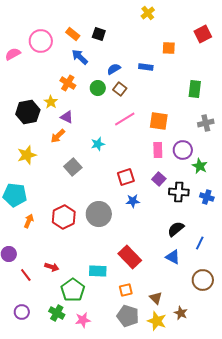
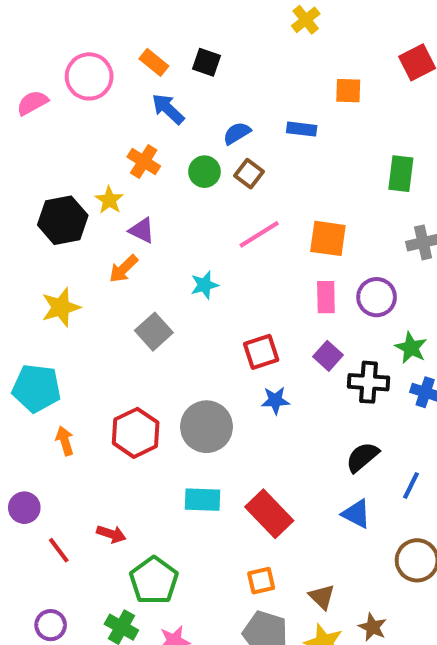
green star: (200, 166) -> (411, 348), moved
orange arrow: (29, 221) -> (65, 441), turned -40
cyan rectangle: (98, 271) -> (202, 500), moved

